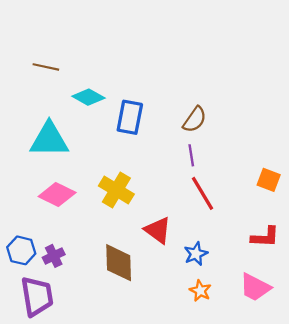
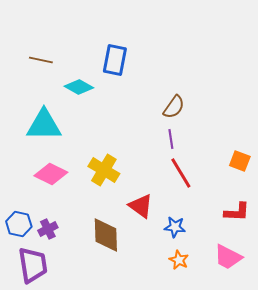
blue rectangle: (130, 117) -> (115, 60), moved
blue star: (196, 254) -> (175, 227), turned 30

